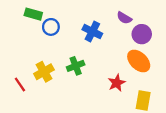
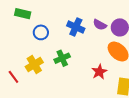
purple semicircle: (124, 18) -> (100, 25), moved
blue circle: (51, 27) -> (41, 32), moved

